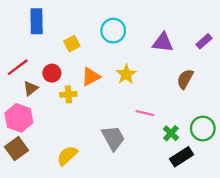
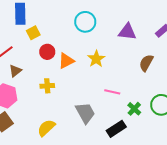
yellow square: (72, 44) -> (33, 33), moved
red circle: (52, 73) -> (47, 52), moved
yellow cross: (68, 94) -> (47, 86), moved
black rectangle: (182, 157) -> (116, 129), moved

